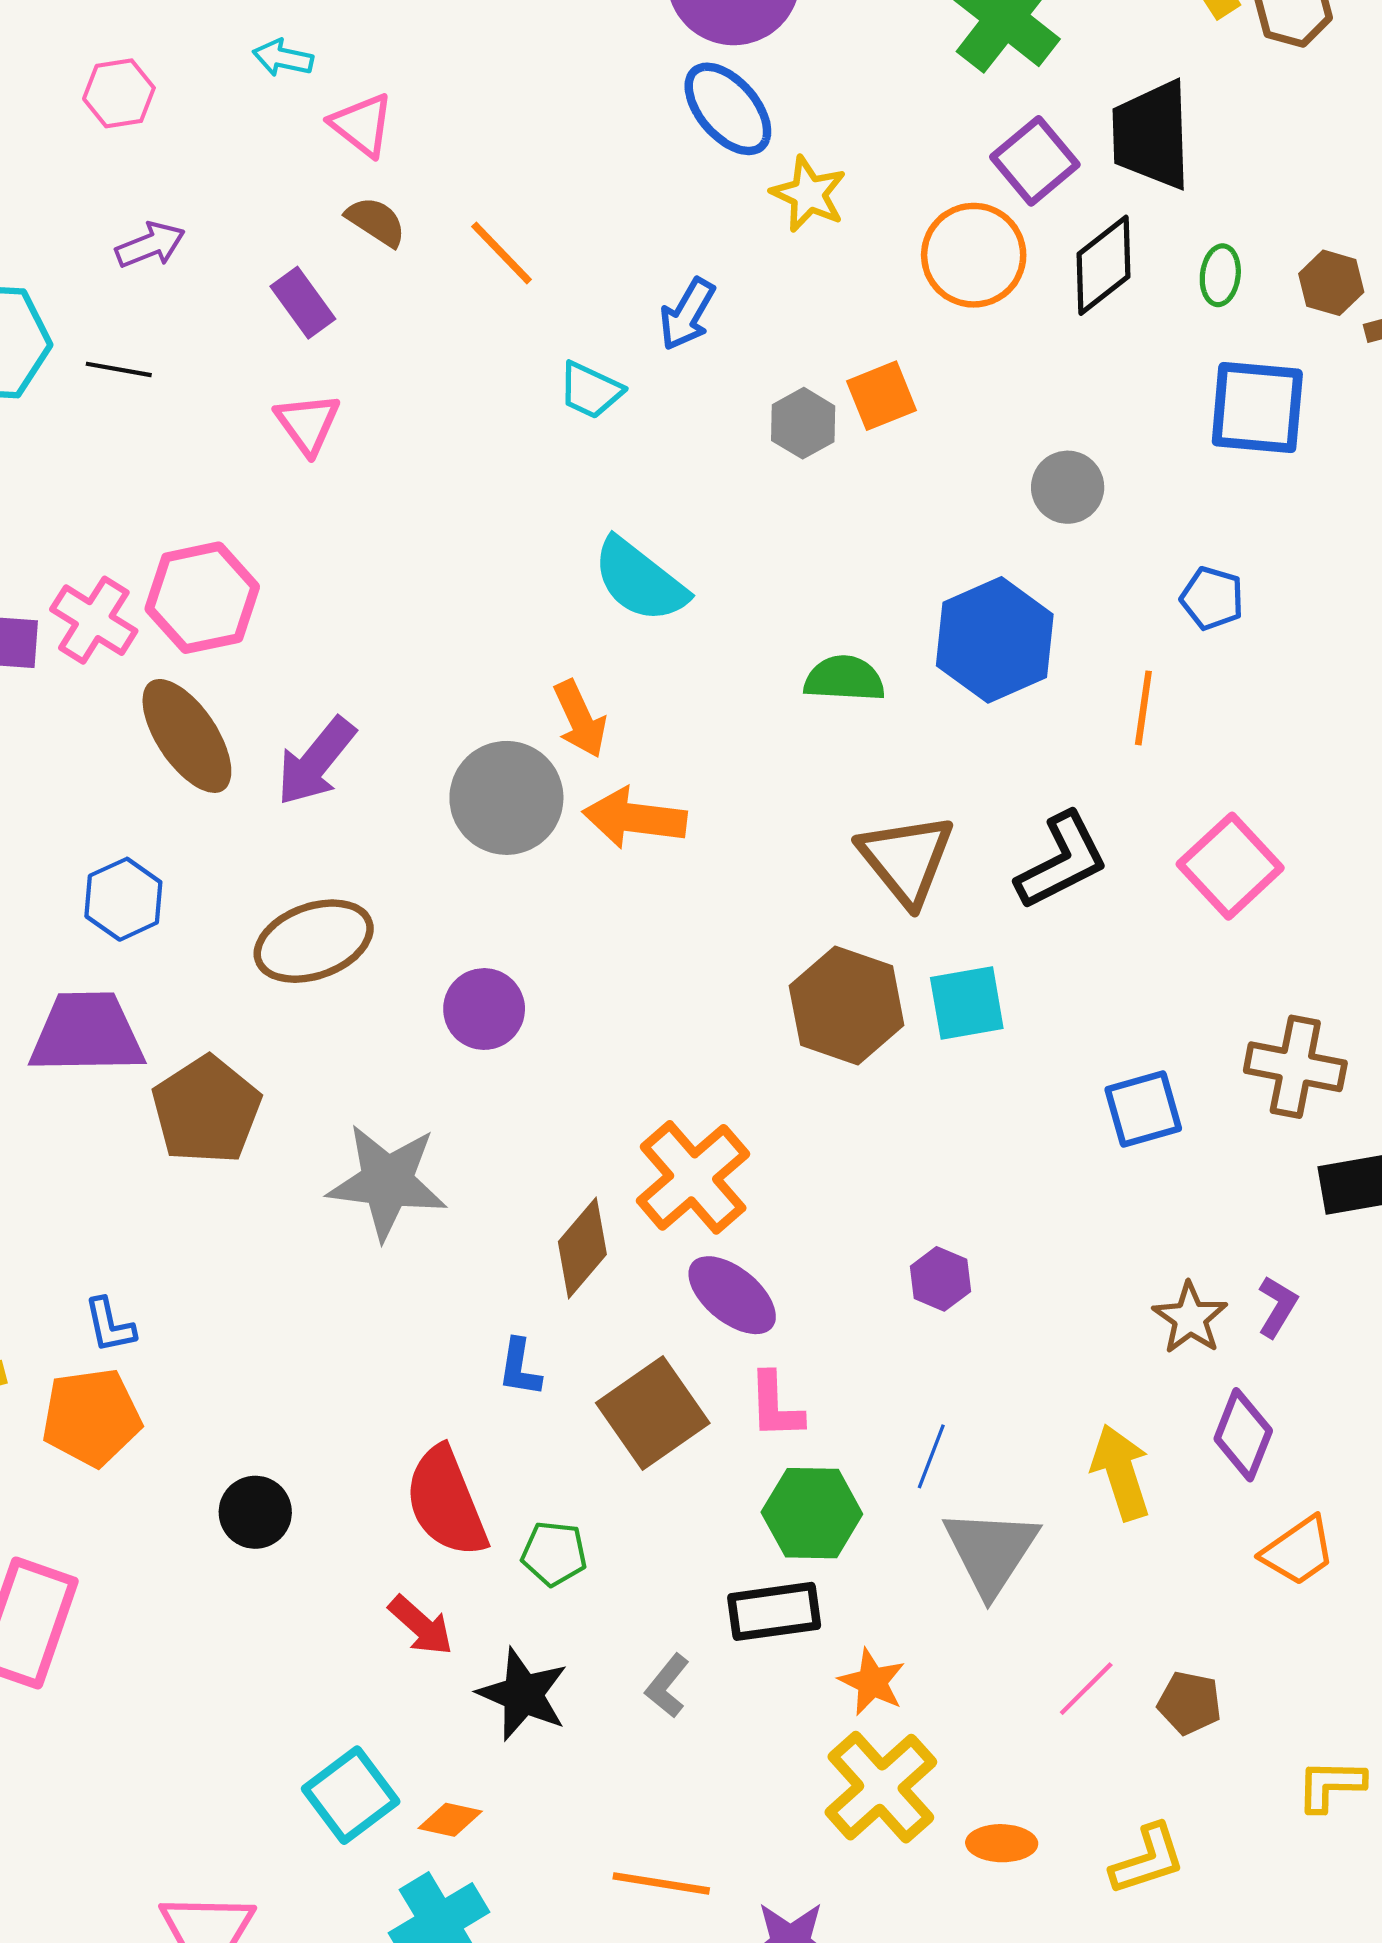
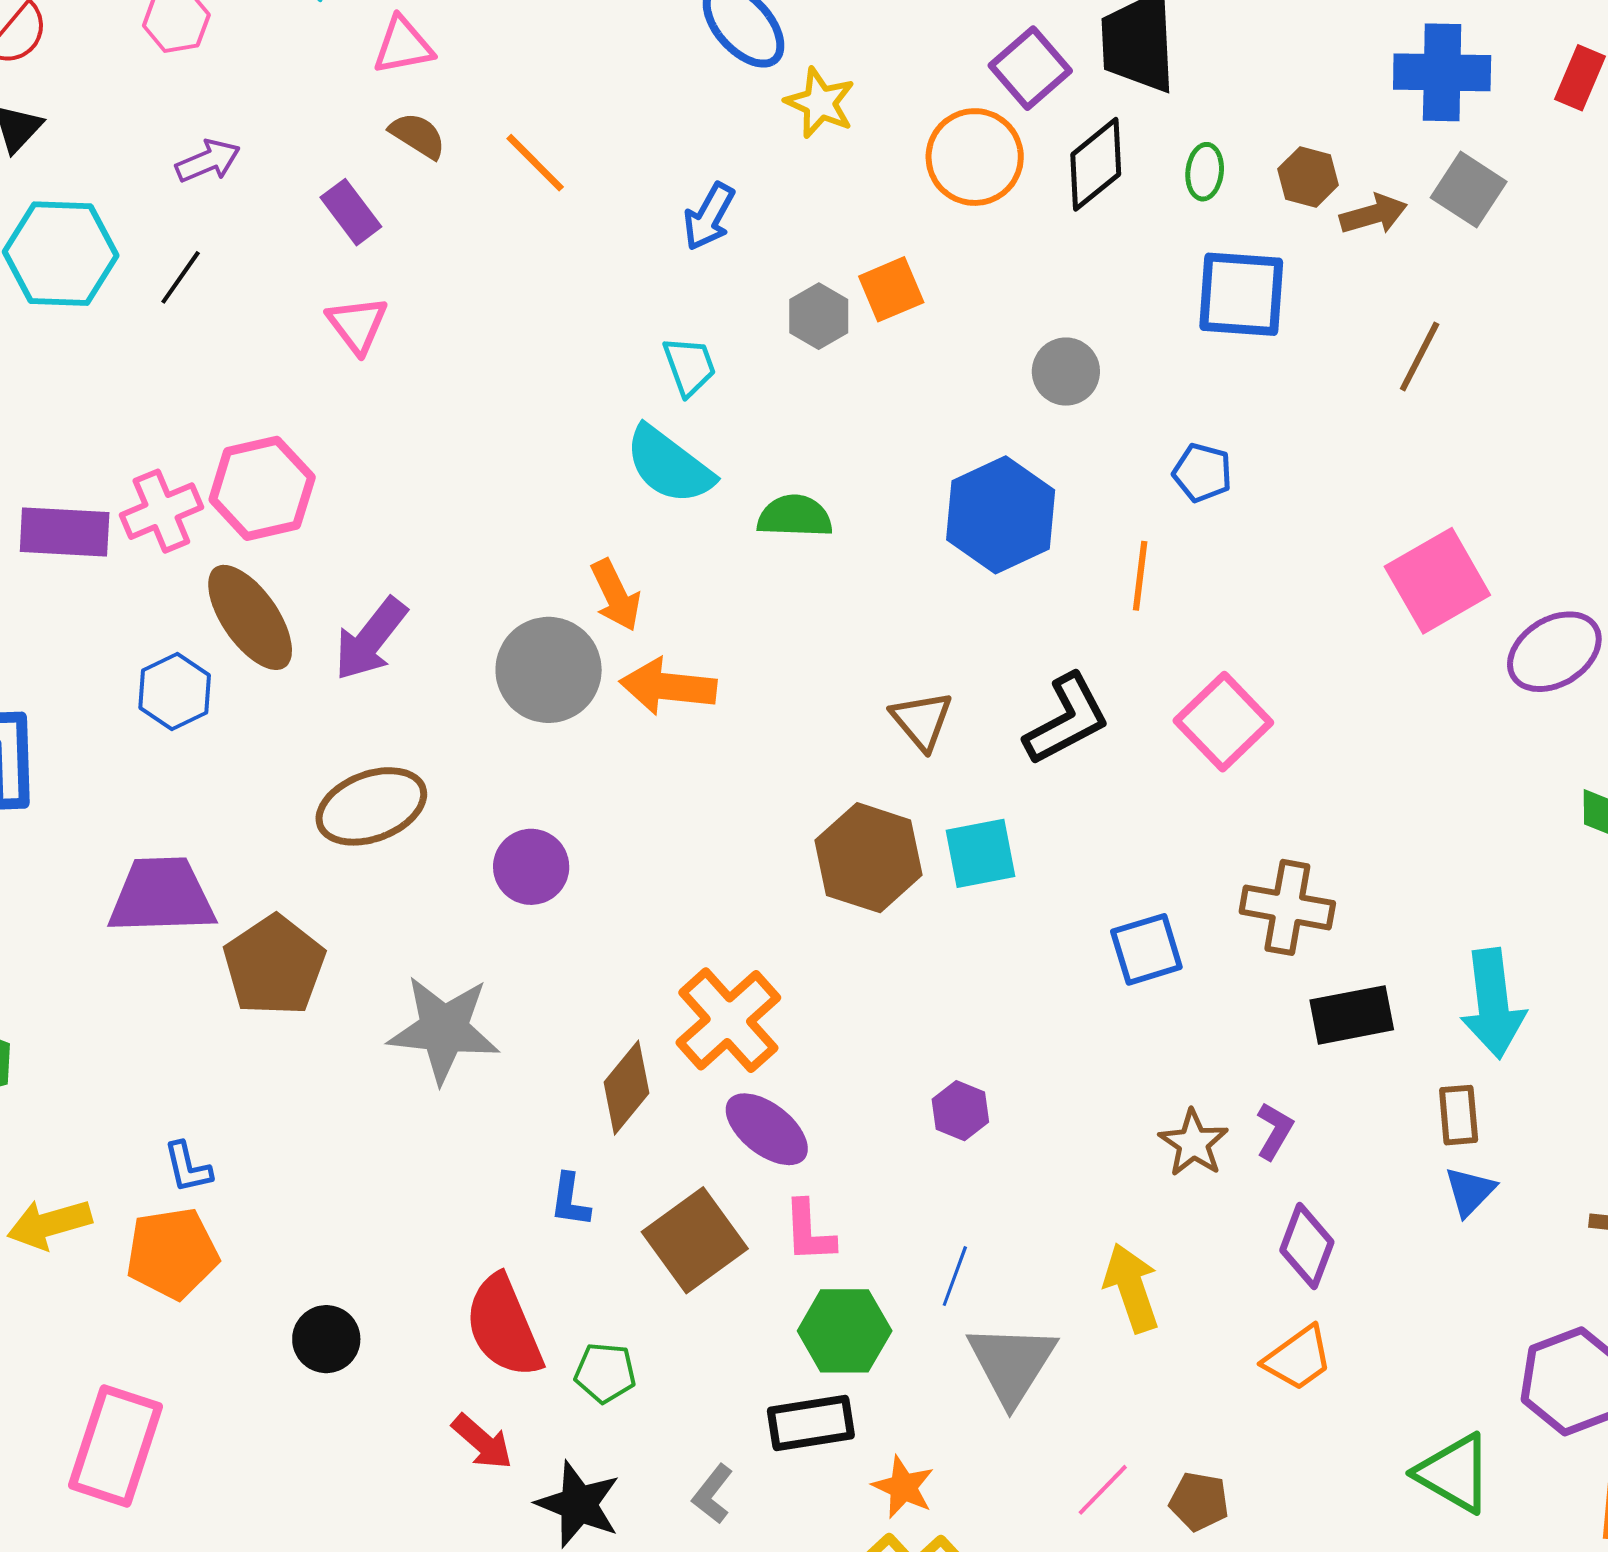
pink triangle: (362, 125) -> (403, 46), turned -48
black line: (119, 369) -> (181, 277), turned -64
cyan trapezoid: (590, 390) -> (689, 366), moved, turned -134
pink cross: (94, 620) -> (161, 511), turned 36
green semicircle: (844, 679) -> (795, 516), moved
brown triangle: (906, 859) -> (922, 720), size x0.7
blue hexagon: (123, 899) -> (175, 692), moved
purple diamond: (1243, 1435) -> (1307, 1246), moved

